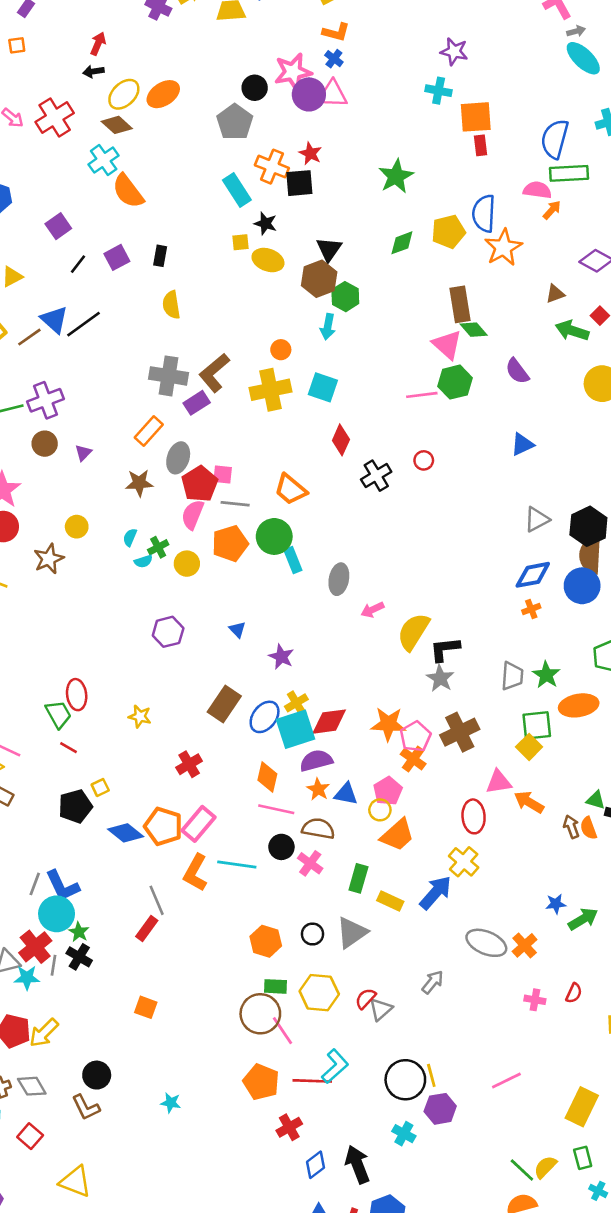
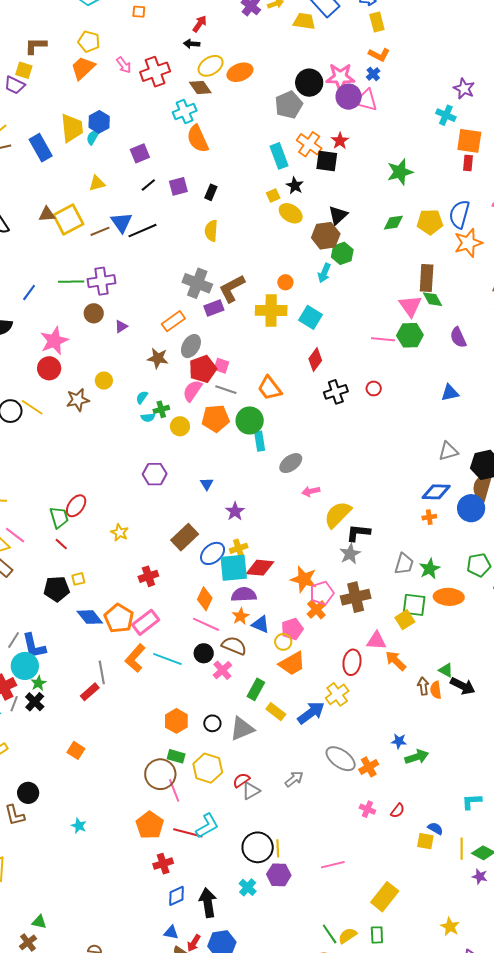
black circle: (255, 88) -> (309, 83), size x1.4
yellow square: (241, 242) -> (273, 196), turned -32
gray ellipse: (339, 579) -> (291, 463), turned 30
red ellipse: (77, 695) -> (76, 506), turned 30

